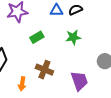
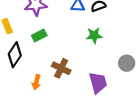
green rectangle: (37, 37) -> (39, 35), moved

